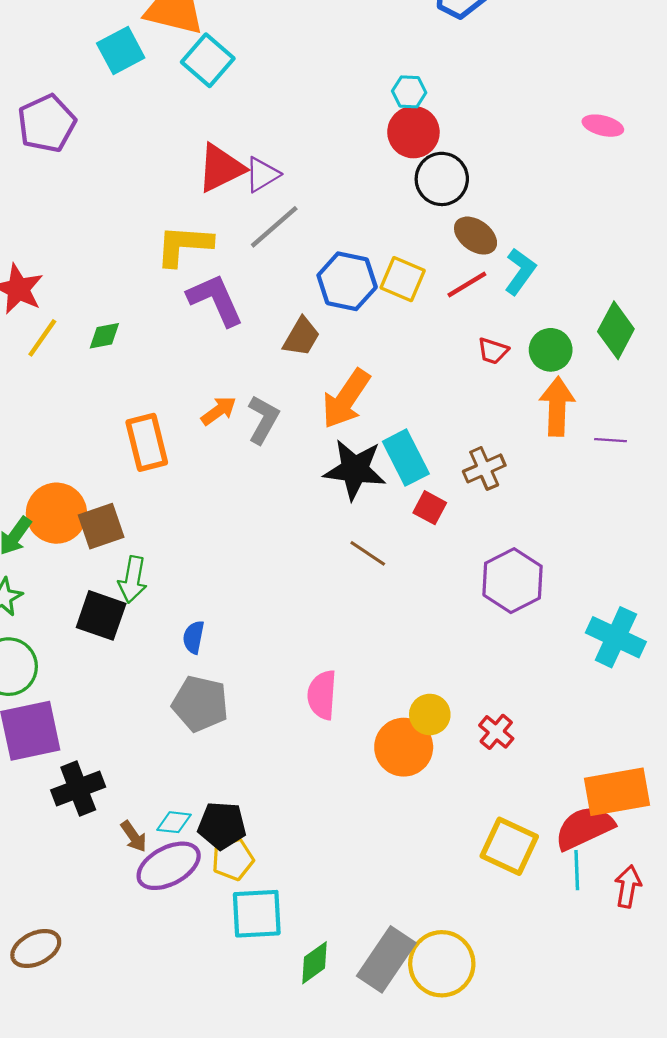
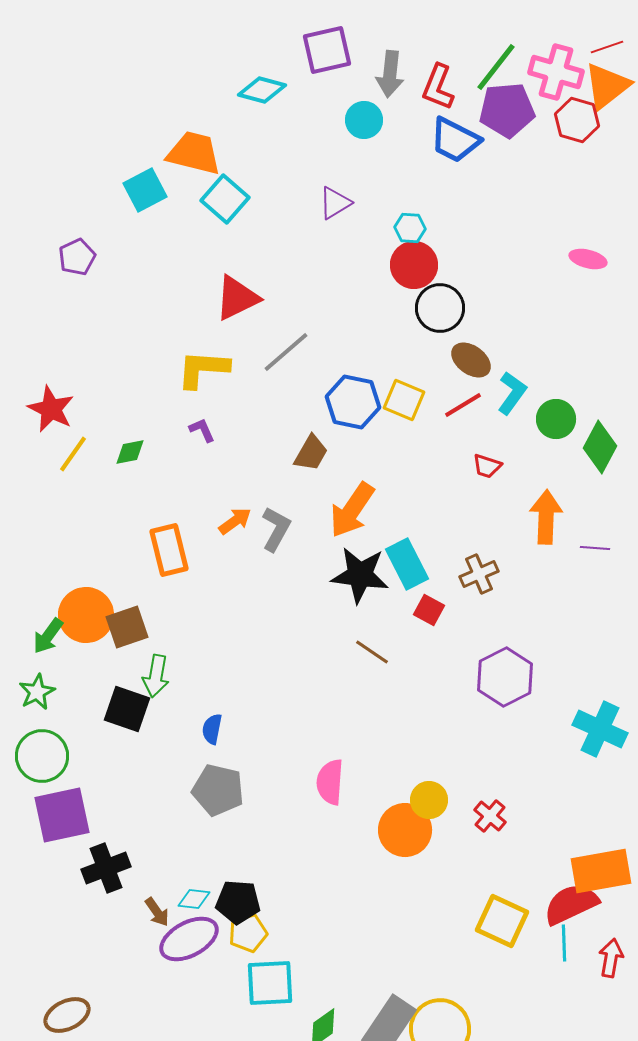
purple pentagon: (47, 123) -> (77, 257), size x0.7
purple triangle: (262, 175) -> (335, 203), moved
purple L-shape: (215, 300) -> (202, 430), moved, size x0.5
green circle: (551, 350) -> (556, 419), moved

